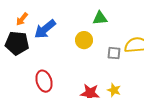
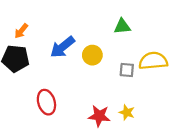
green triangle: (100, 18) -> (122, 26), moved
blue arrow: (45, 29) -> (63, 47), moved

